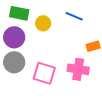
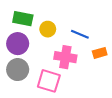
blue line: (74, 16) -> (80, 34), moved
pink cross: (78, 69) -> (65, 57), moved

